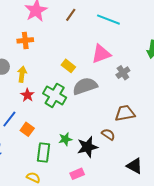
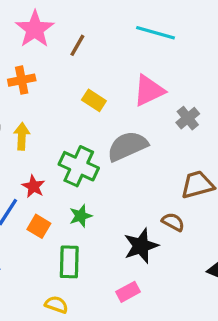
brown line: (71, 15) -> (77, 45), moved
yellow rectangle: (68, 66) -> (94, 100), moved
red star: (27, 95) -> (33, 186), moved
green star: (65, 139) -> (81, 216), moved

